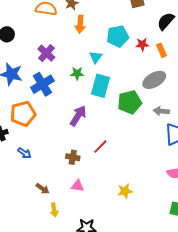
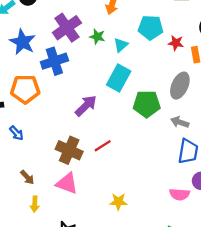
purple cross: (46, 53) -> (67, 28), size x1.4
green star: (77, 73) -> (97, 37), moved
gray ellipse: (154, 80) -> (180, 86), turned -50
brown cross: (73, 157) -> (69, 150), size x1.6
pink triangle: (78, 186) -> (67, 183), size x1.5

